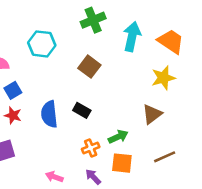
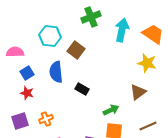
brown square: (89, 67) -> (76, 50), moved
yellow star: (163, 78) -> (147, 63), turned 30
blue semicircle: (49, 114) -> (56, 72), moved
orange cross: (91, 148) -> (46, 119), moved

